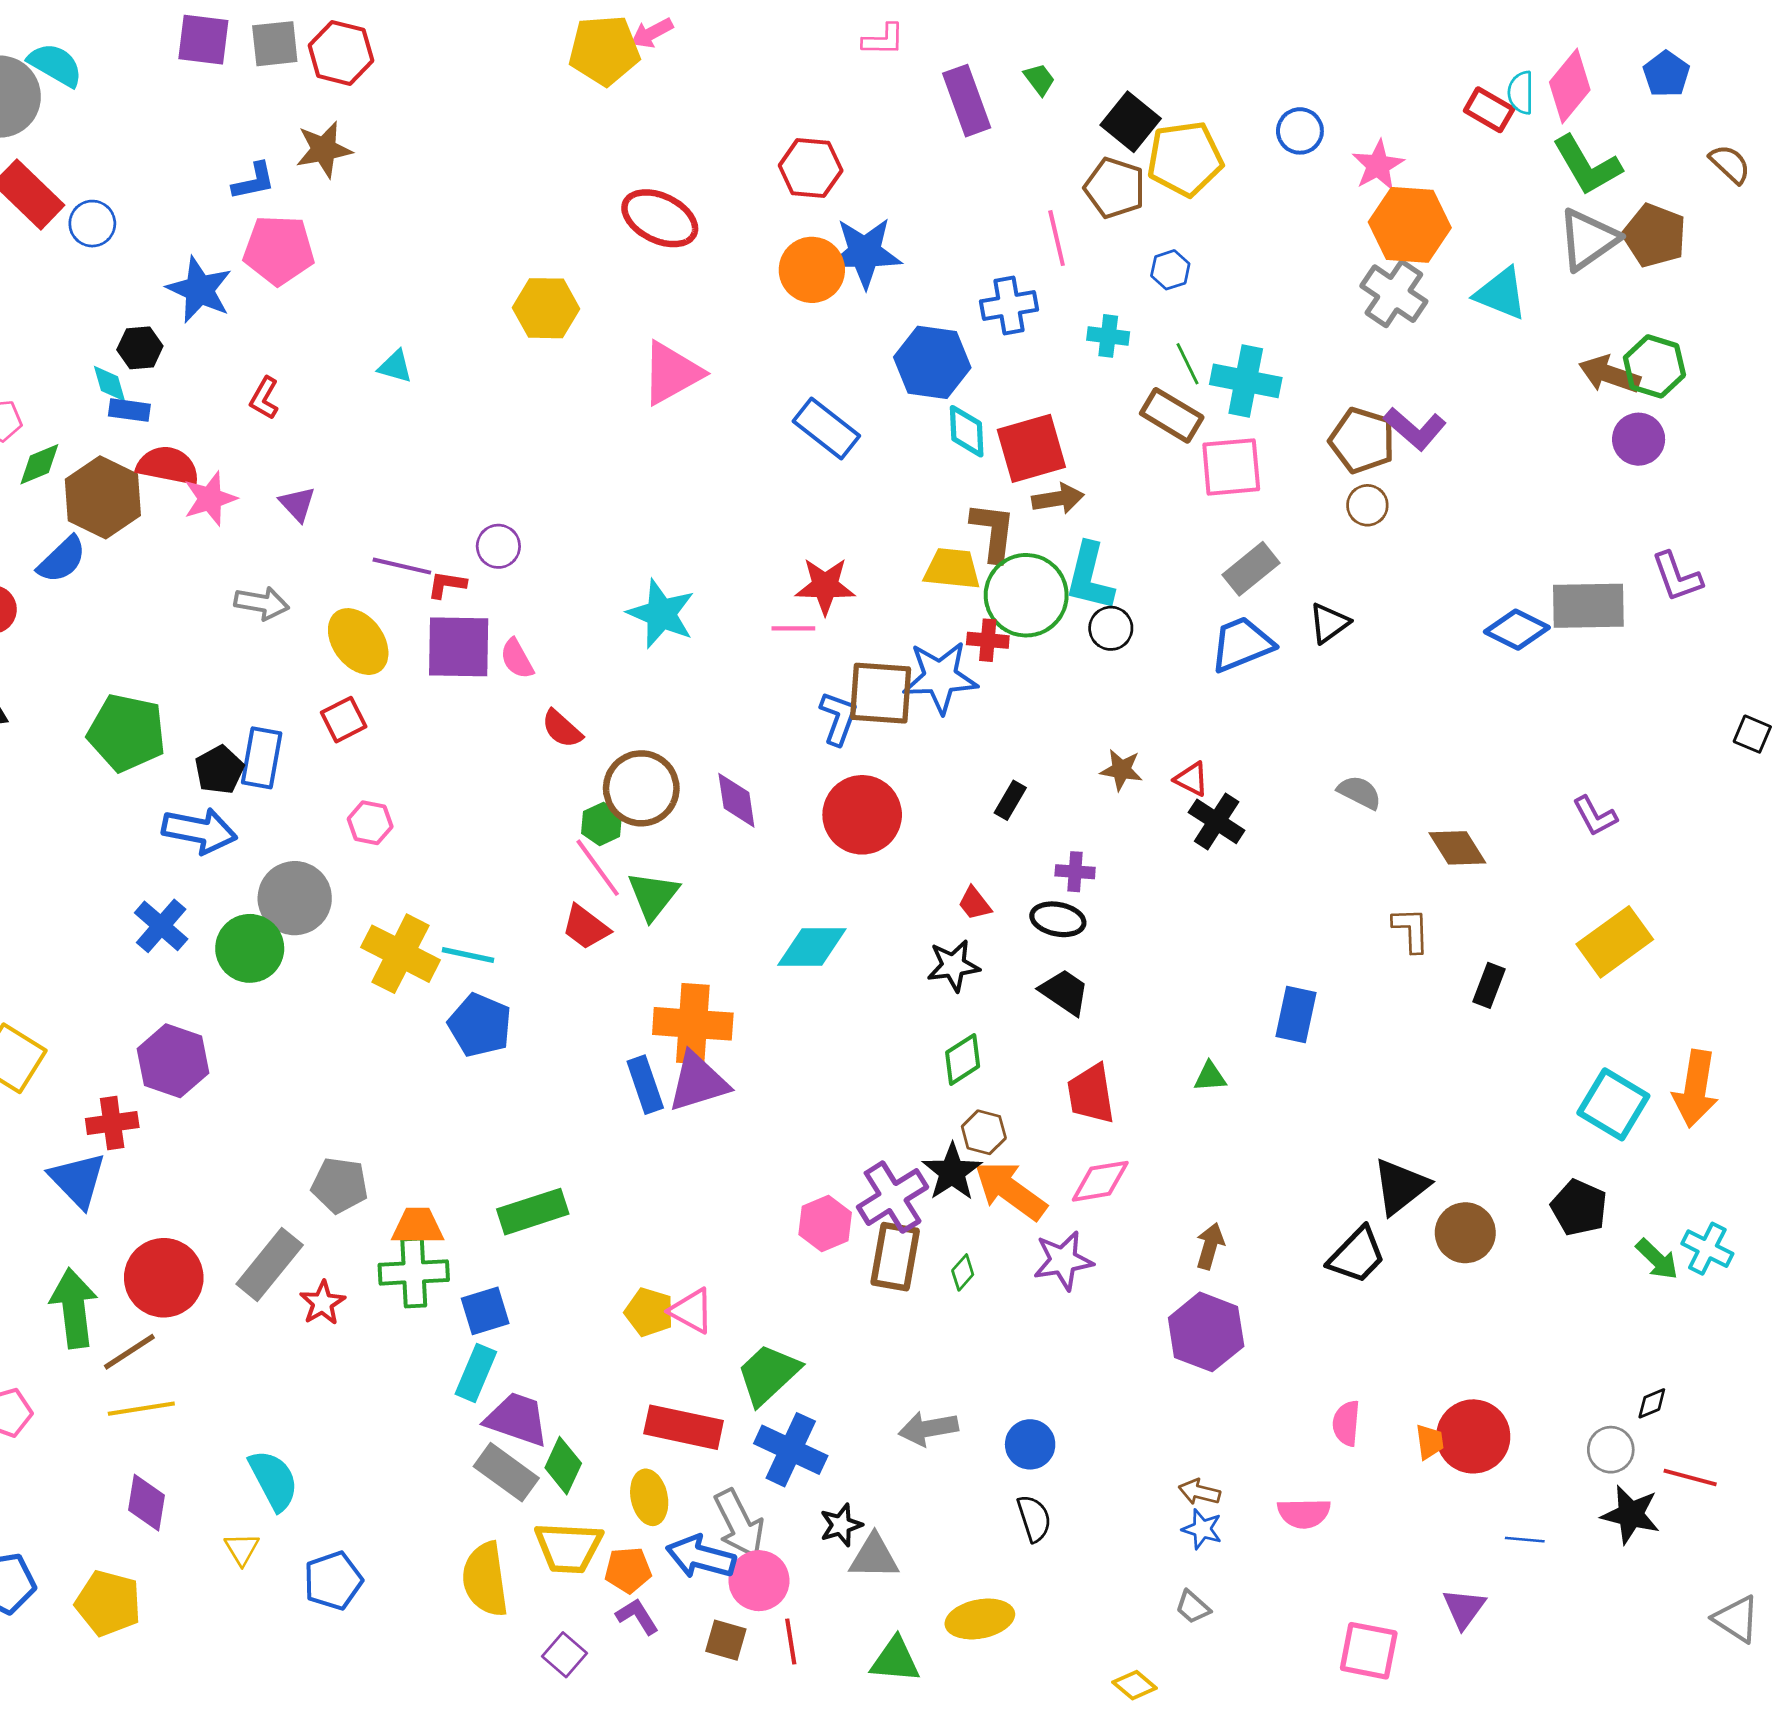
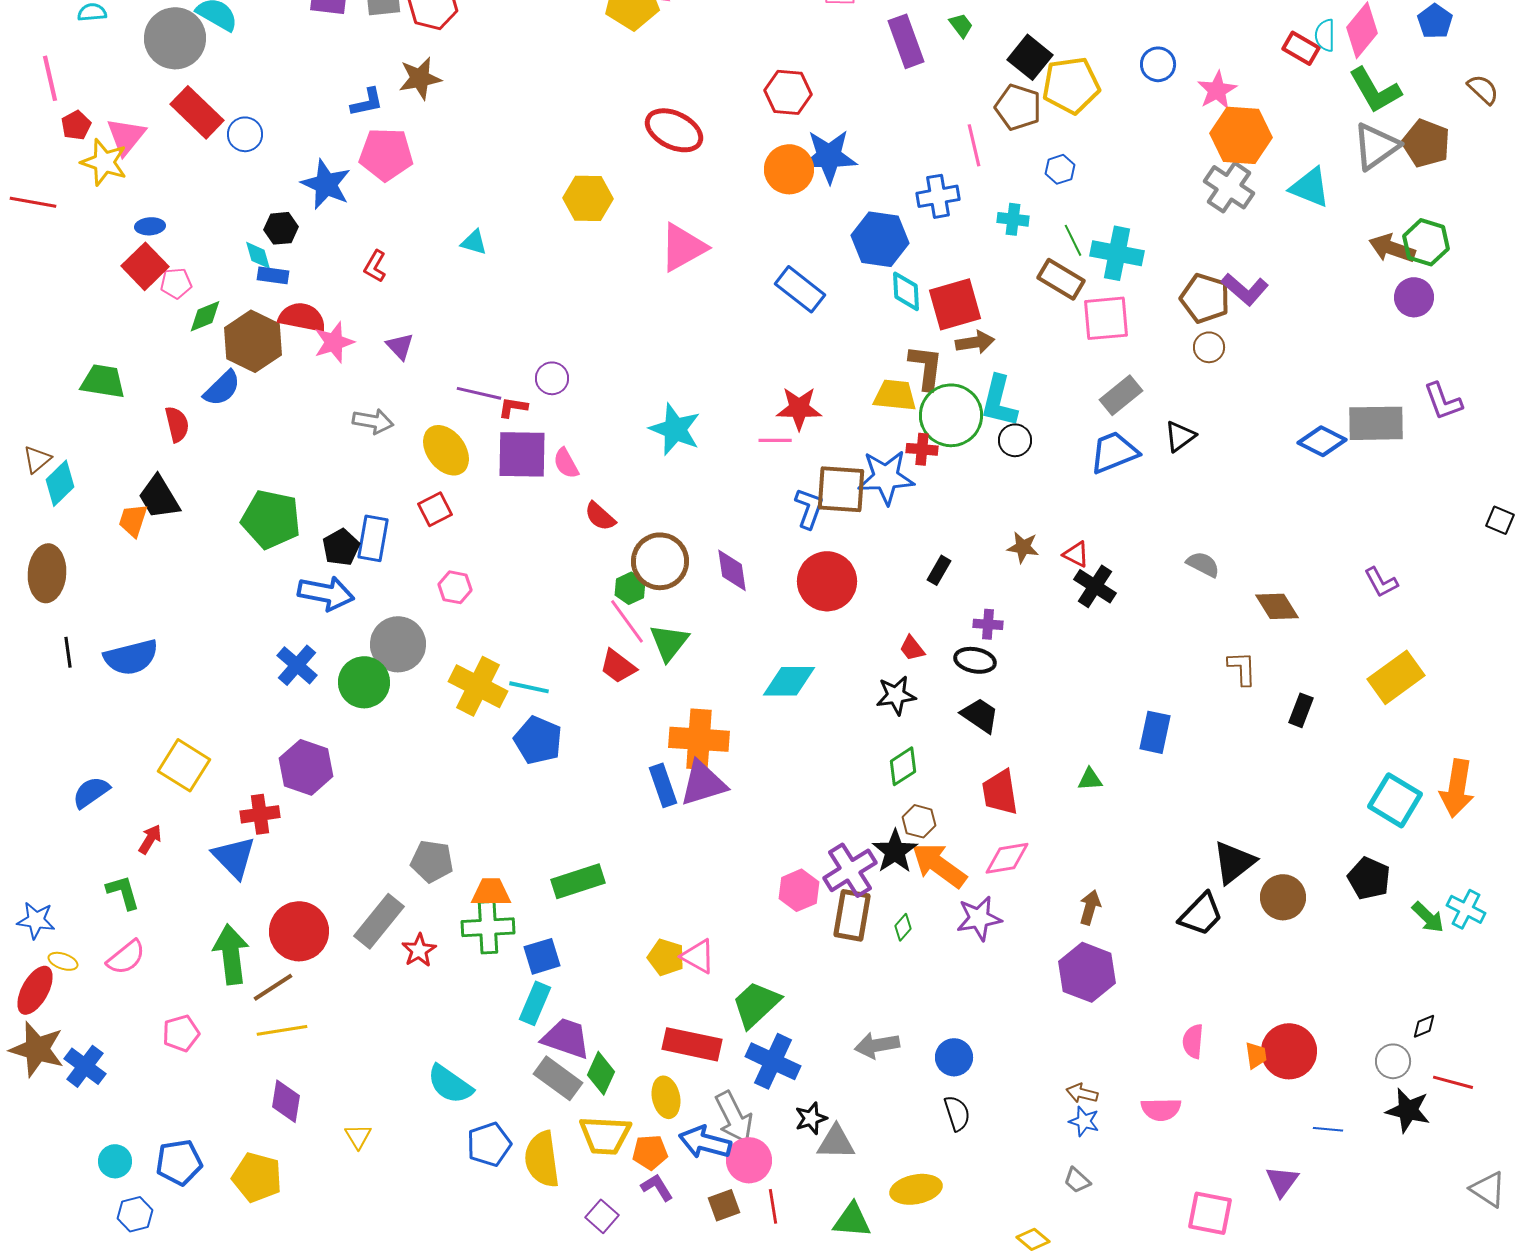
cyan semicircle: (274, 1480) -> (450, 1084), moved, turned 153
blue pentagon: (333, 1581) -> (489, 1144), moved
brown square: (726, 1640) -> (724, 1205), turned -36

